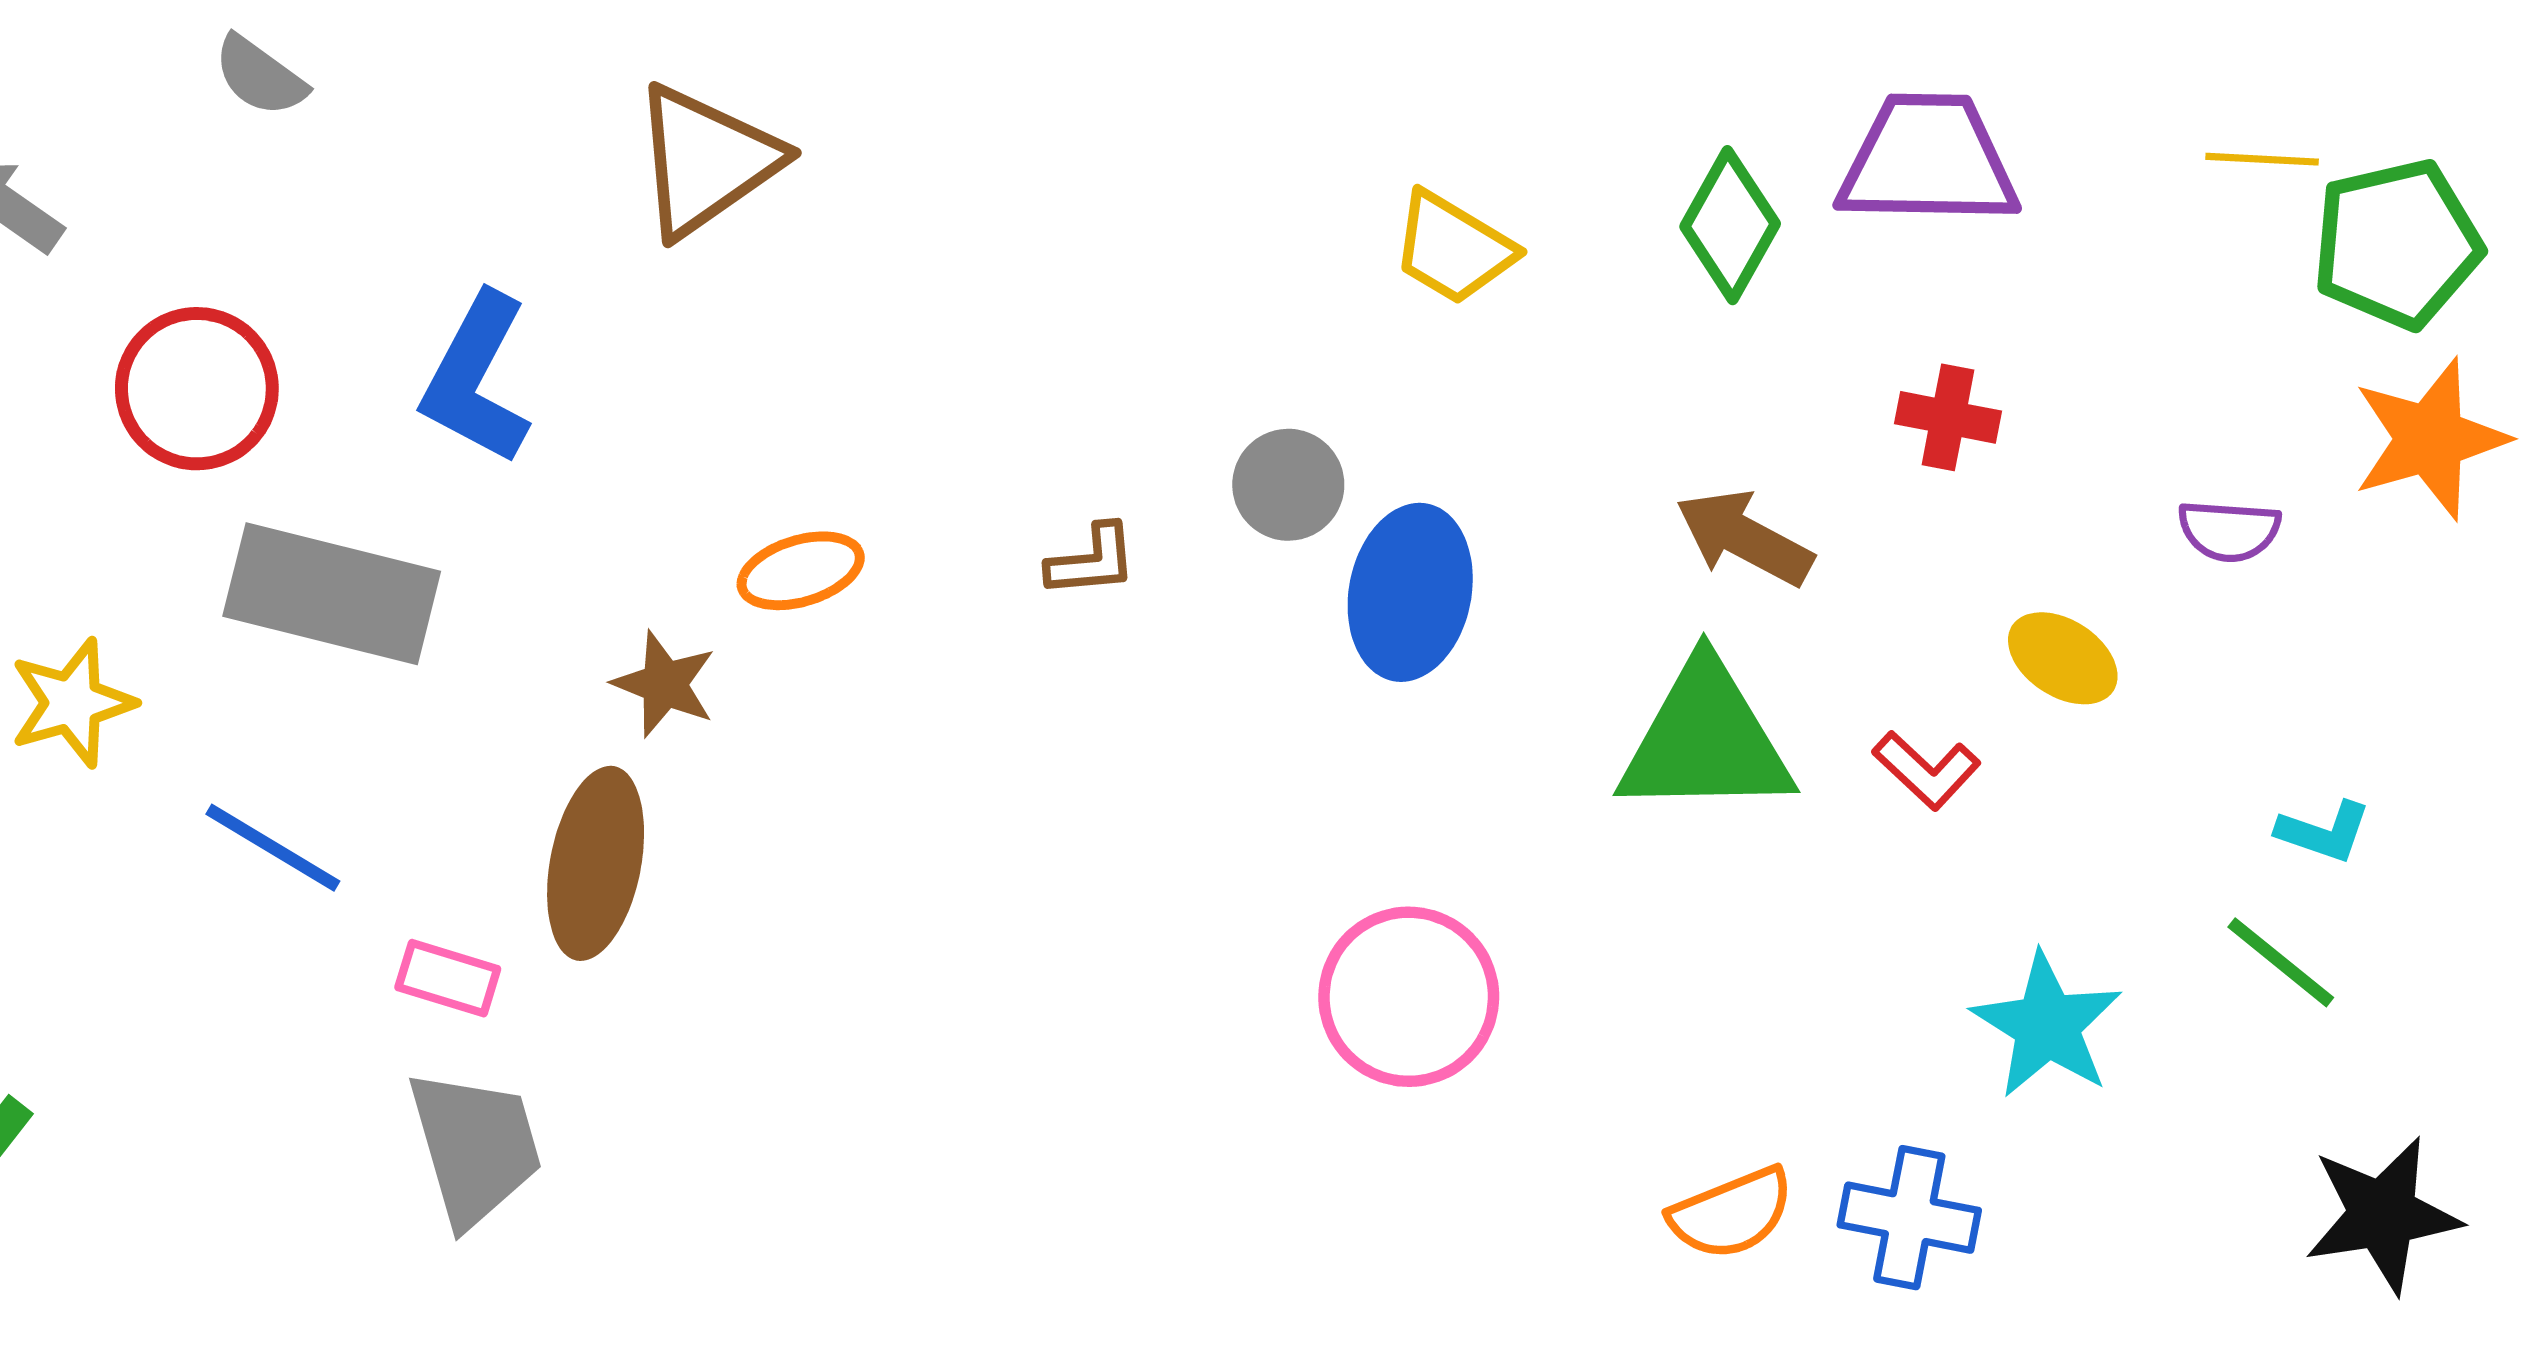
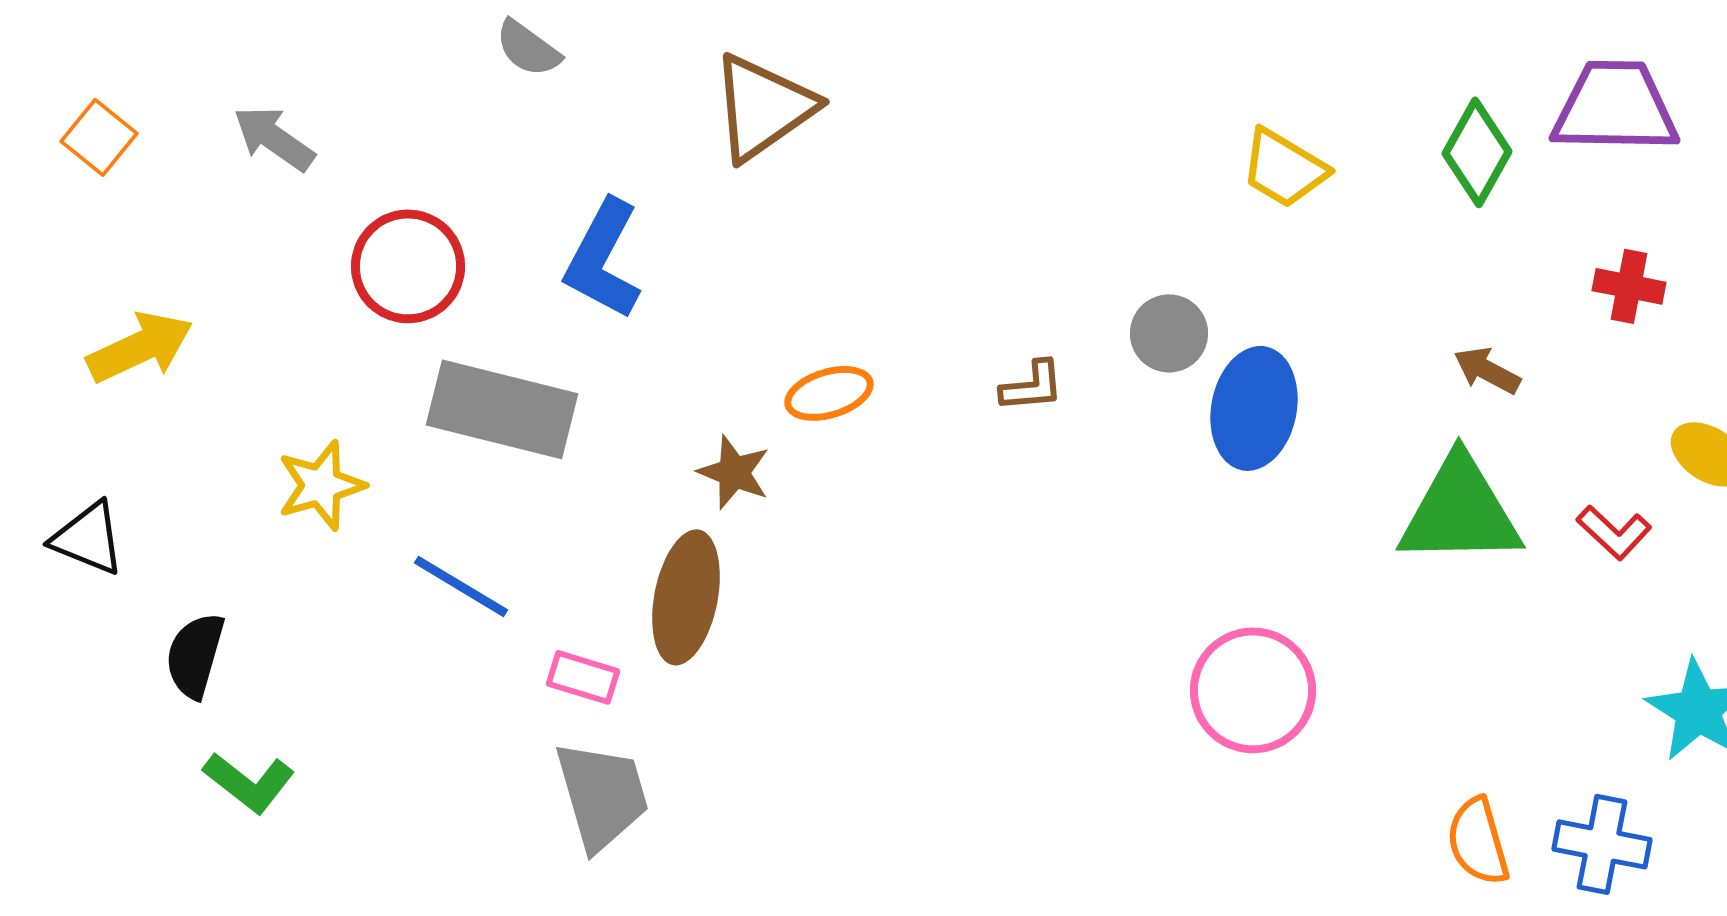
gray semicircle: (260, 76) -> (528, 48), moved
brown arrow: (1744, 538) -> (1487, 370), size x0.7
orange semicircle: (1731, 1213) -> (1478, 841), turned 96

